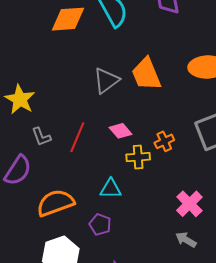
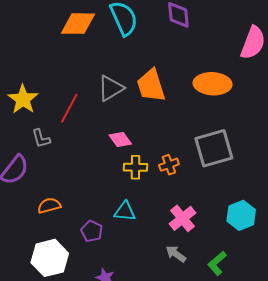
red line: (77, 137) -> (69, 108), moved
orange cross: (164, 141) -> (169, 165), moved
cyan triangle: (111, 189) -> (125, 211), moved
orange semicircle: (55, 203) -> (49, 206), size x0.6

